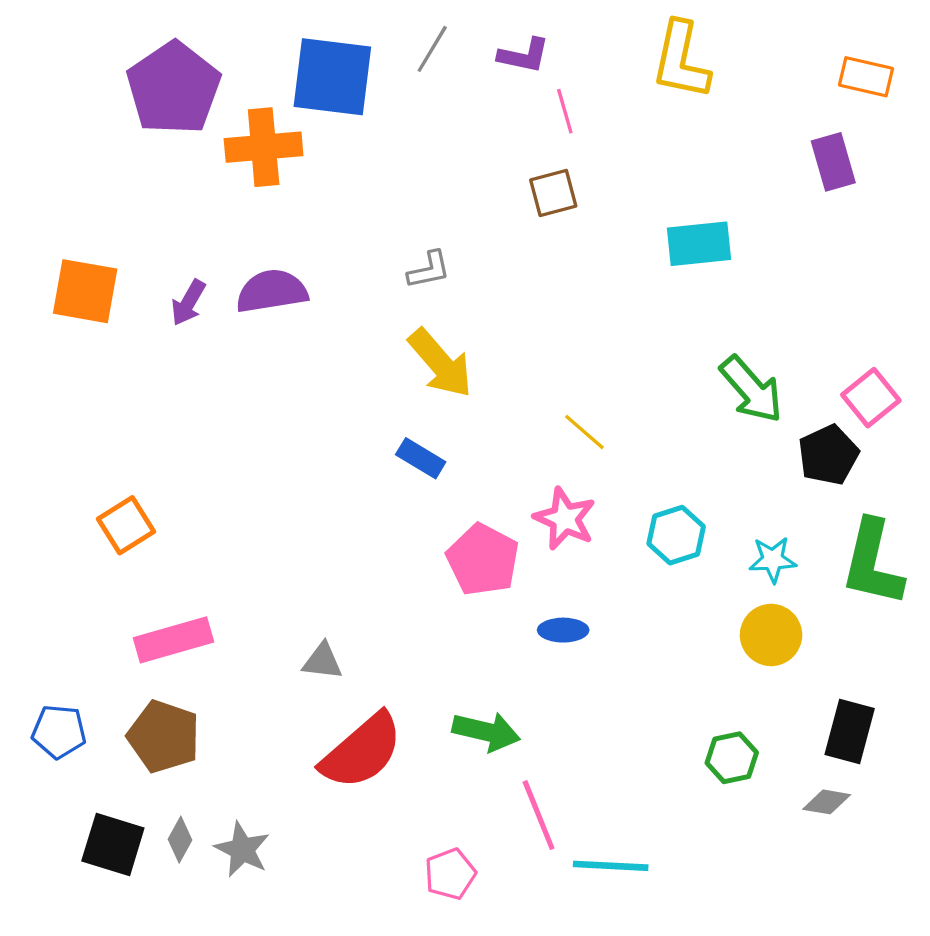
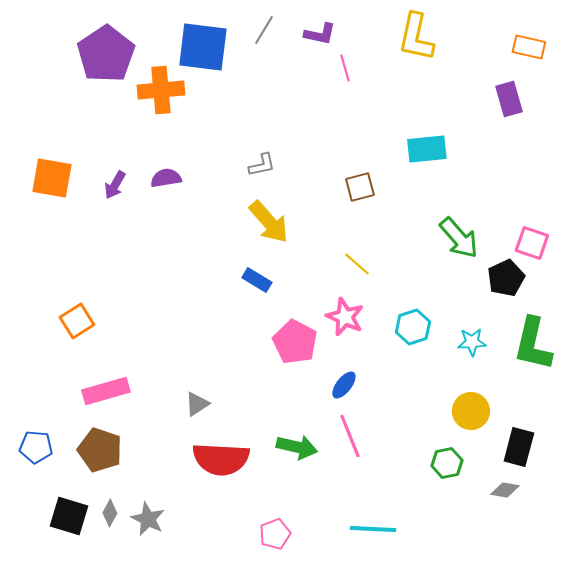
brown square: (553, 193) -> (360, 187), moved
purple semicircle: (272, 291) -> (166, 178), size x0.7
pink square: (871, 398) -> (532, 243), turned -32
blue ellipse: (563, 630) -> (344, 385), turned -52
yellow circle: (771, 635) -> (471, 411), moved
gray triangle: (322, 661) -> (197, 404), turned -40
red semicircle: (362, 751) -> (221, 459), turned 44
pink line: (539, 815) -> (350, 436), moved

